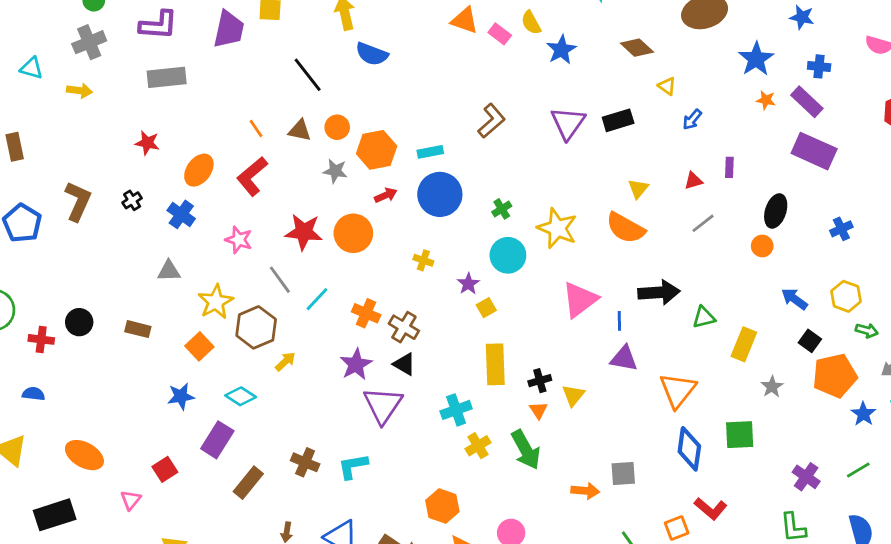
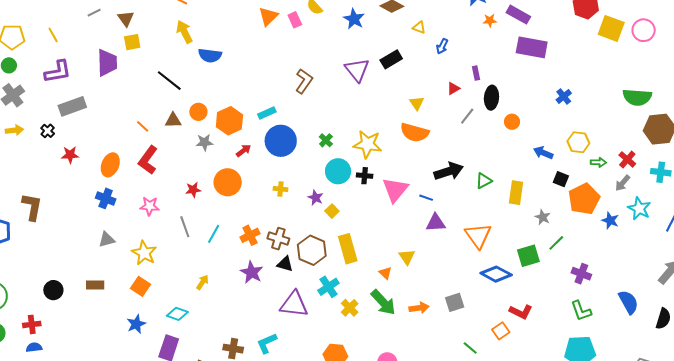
orange triangle: (465, 20) -> (268, 16), turned -50
pink rectangle: (500, 34) -> (295, 20), turned 42
blue star: (561, 50) -> (354, 19), moved
black cross: (132, 200) -> (48, 131), moved
black ellipse: (776, 211) -> (491, 98), moved
red star: (304, 232) -> (193, 190), size x0.6
gray line: (280, 280) -> (185, 227), turned 30
orange cross: (366, 313) -> (250, 235), turned -36
blue line: (619, 321) -> (426, 198), turned -56
brown hexagon: (256, 327) -> (312, 250), moved
red cross: (41, 339) -> (32, 324), moved
black cross: (540, 381) -> (365, 176), moved, turned 35
purple triangle: (383, 405) -> (294, 304), moved, turned -44
blue diamond: (689, 449) -> (496, 274), turned -56
green line: (858, 470) -> (556, 243), moved
orange arrow: (585, 491) -> (419, 308), moved

